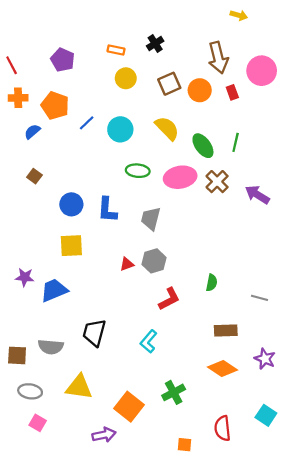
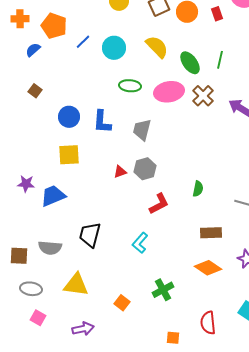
orange square: (129, 407) -> (122, 303), size x0.6
purple arrow: (104, 435) -> (83, 329), moved

